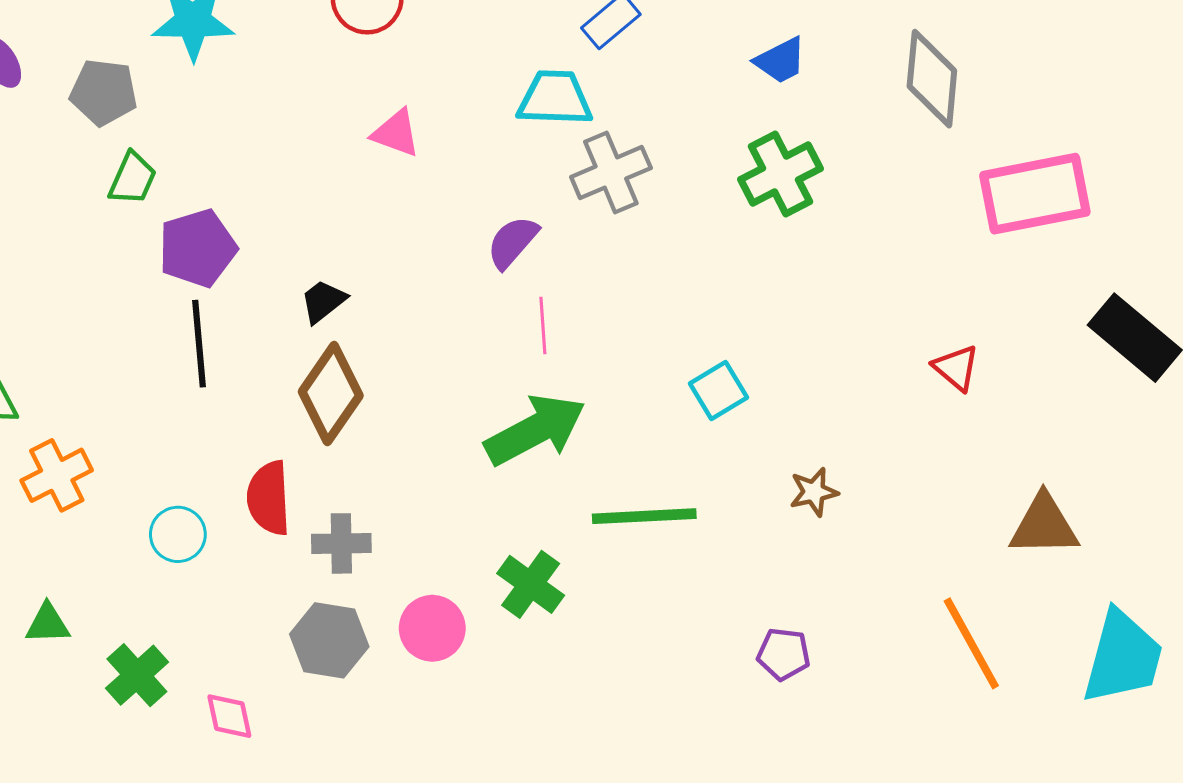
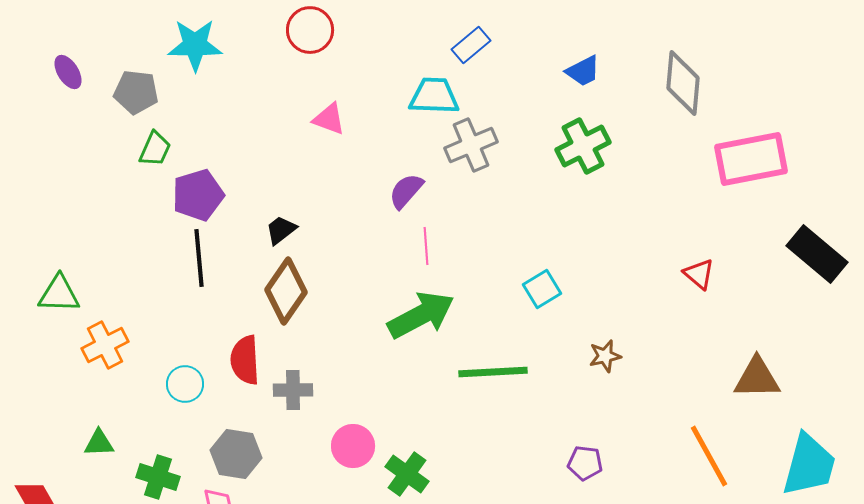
green cross: (531, 584) -> (407, 474), moved
gray hexagon: (329, 640) -> (236, 454), moved
green cross: (137, 675) -> (158, 477), turned -30

